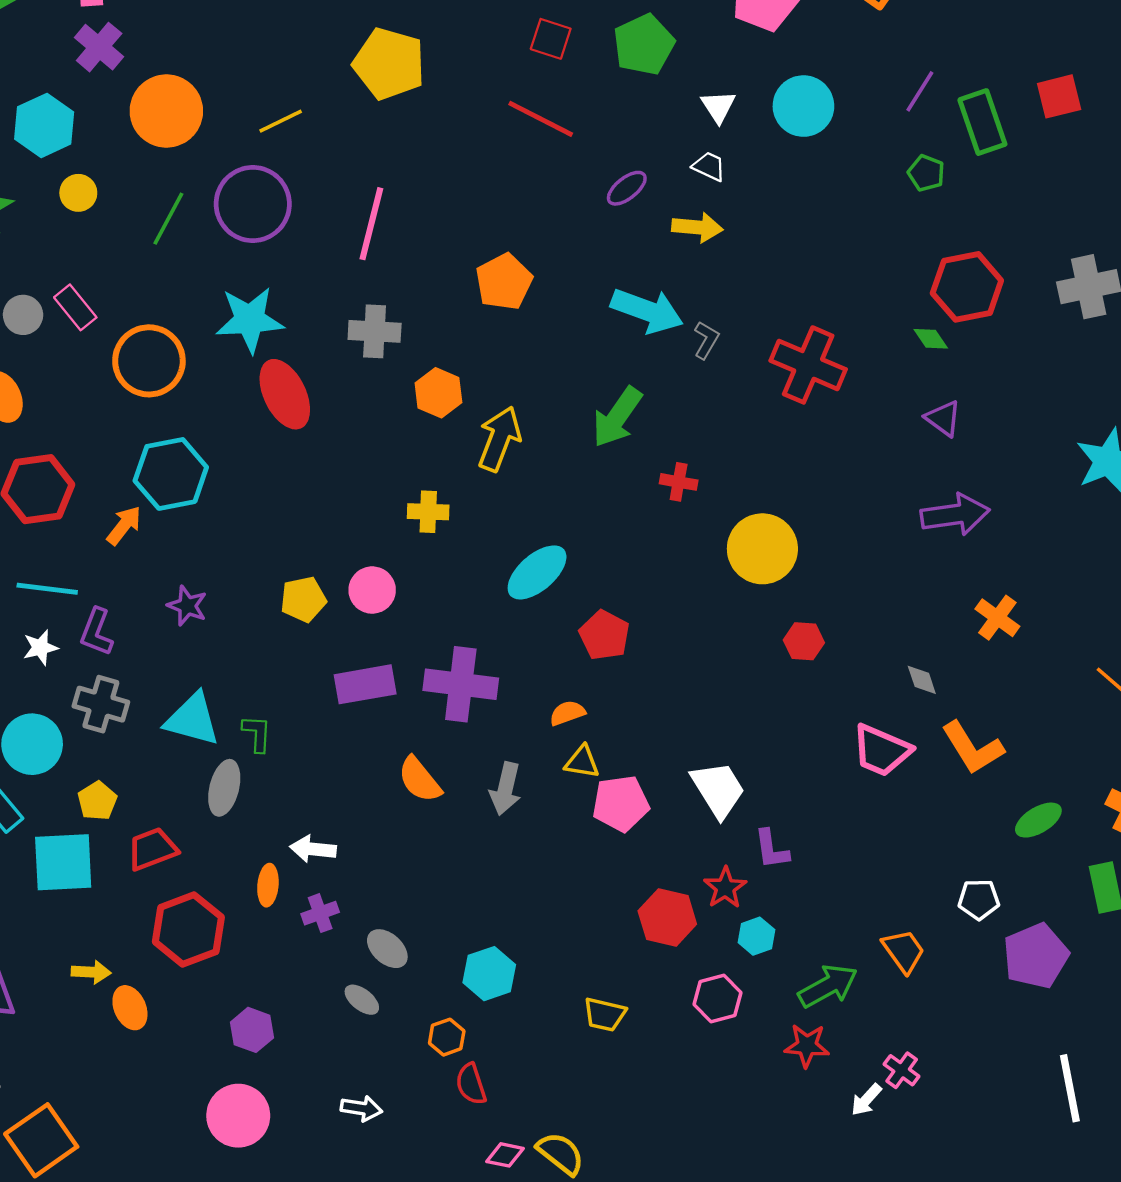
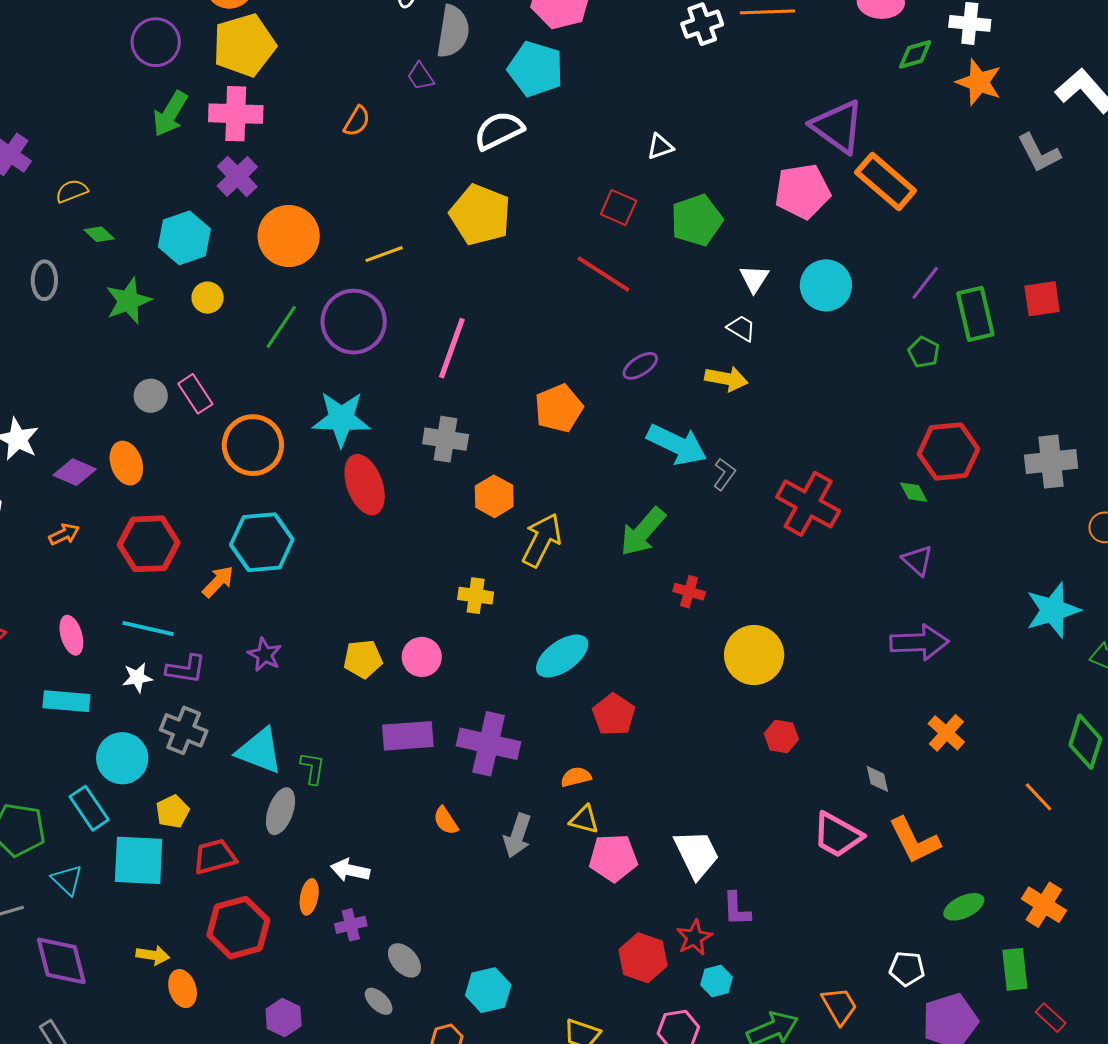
purple ellipse: (627, 188) -> (640, 366), moved
purple L-shape: (96, 632) -> (186, 669), turned -108
orange semicircle: (420, 780) -> (446, 821), size x0.7

